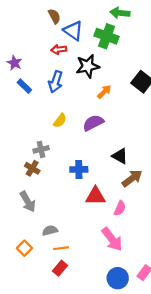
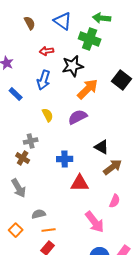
brown semicircle: (54, 16) -> (30, 23), moved
blue triangle: (73, 31) -> (63, 21), moved
blue rectangle: (24, 86) -> (16, 94), moved
orange arrow: (104, 92) -> (88, 89), size x1.6
yellow semicircle: (60, 121) -> (48, 115), turned -64
pink semicircle: (120, 208) -> (115, 201), moved

